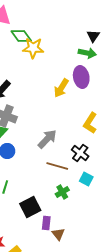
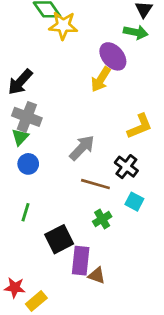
purple ellipse: (81, 77) -> (113, 56), moved, turned -30
yellow L-shape: (90, 123) -> (140, 126), turned -145
purple rectangle: (46, 223) -> (81, 261), size x1.5
brown triangle: (58, 234) -> (97, 275), turned -32

